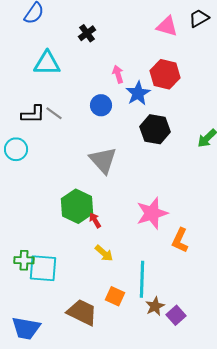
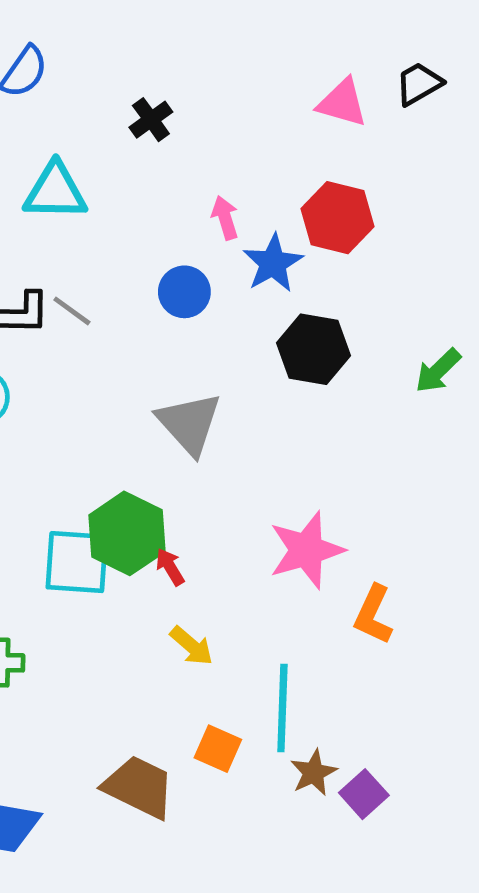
cyan square: (43, 268) -> (77, 562), moved

